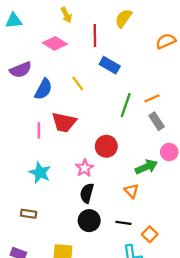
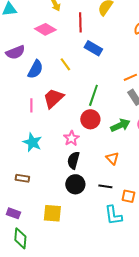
green line: (126, 105) -> (93, 95), moved
red trapezoid: (64, 122) -> (53, 98), turned 125
green arrow: (146, 167) -> (120, 125), moved
orange square: (150, 234) -> (128, 196), turned -32

